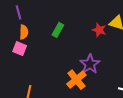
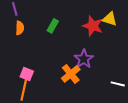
red star: (99, 30) -> (93, 26), size x1.5
pink square: (20, 49) -> (27, 74), moved

